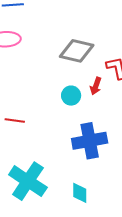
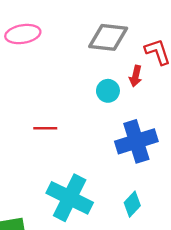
cyan diamond: (80, 193) -> (132, 204), turned 50

